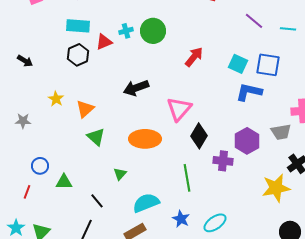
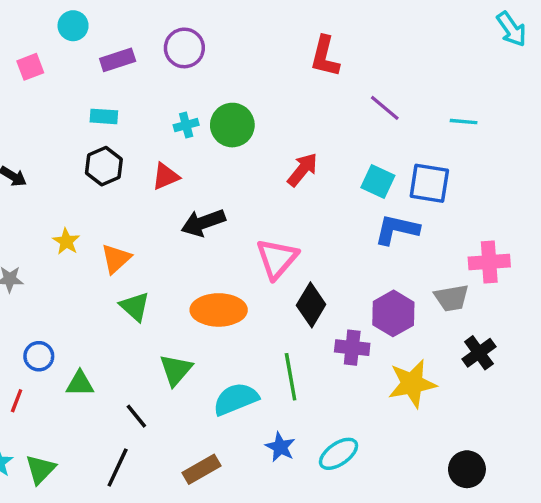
purple line: (254, 21) -> (385, 108), moved
cyan rectangle: (78, 26) -> (104, 116), size x0.7
red triangle: (104, 42) -> (166, 176), moved
green triangle: (120, 174) -> (176, 370), size x1.5
yellow star: (276, 188) -> (412, 384), moved
cyan semicircle: (146, 203) -> (236, 399), moved

